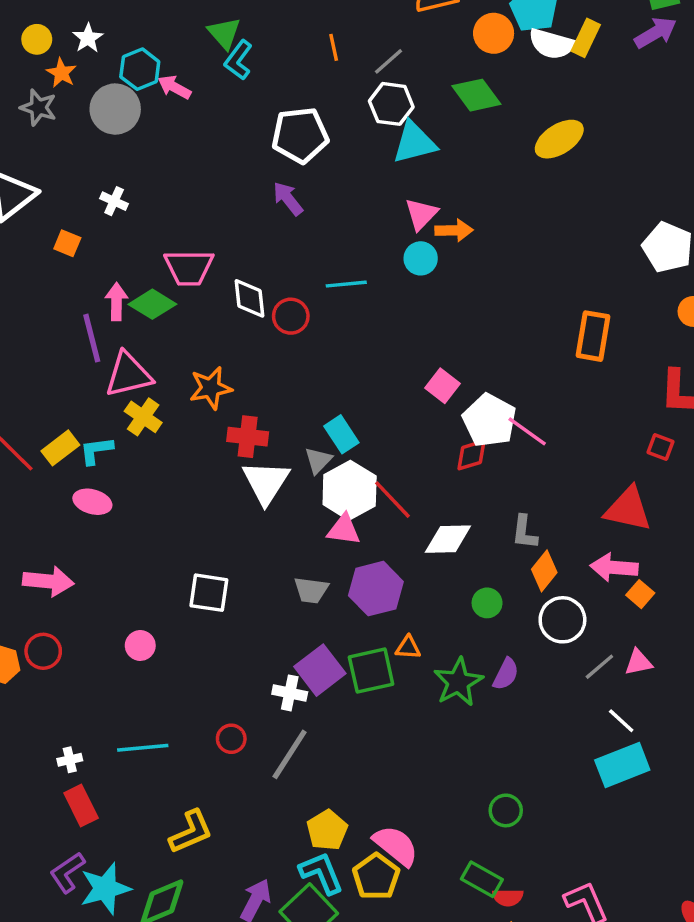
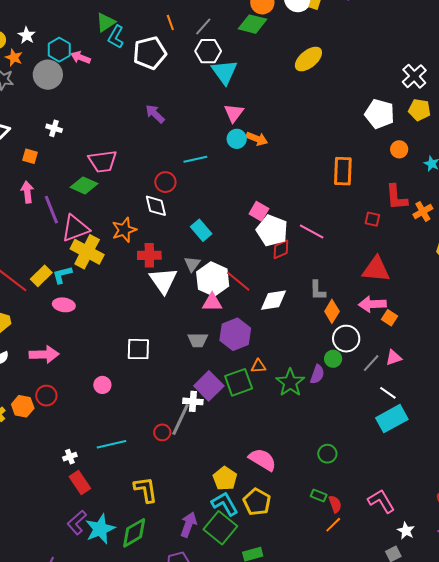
green triangle: (224, 33) -> (106, 22), turned 45
green diamond: (476, 95) -> (253, 24), moved, turned -32
white pentagon: (300, 135) -> (150, 53), moved
cyan triangle: (414, 143) -> (224, 72), turned -44
orange arrow: (454, 230) -> (257, 139), moved, turned 30
white diamond: (249, 298) -> (156, 206), moved
pink arrow: (116, 302) -> (27, 192), moved
yellow cross: (143, 417) -> (87, 252), size x1.5
white pentagon: (489, 420) -> (272, 231), moved
cyan rectangle: (341, 434) -> (201, 230), moved
red square: (661, 447) -> (372, 219), moved
green circle: (487, 603) -> (333, 359), moved
gray line: (290, 754) -> (181, 420), moved
yellow L-shape: (191, 832) -> (146, 490), turned -68
pink semicircle: (396, 846) -> (263, 460), moved
green rectangle: (482, 879) -> (319, 496), size x0.7
red semicircle: (508, 897) -> (335, 504), turned -102

